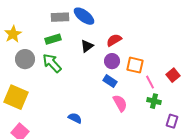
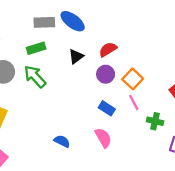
orange square: (135, 65) -> (133, 79), turned 30
blue rectangle: (110, 81) -> (107, 108), moved
pink line: (150, 82) -> (134, 102), moved
pink semicircle: (120, 103) -> (103, 138), moved

